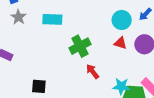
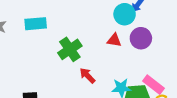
cyan circle: (122, 20) -> (125, 14), moved

